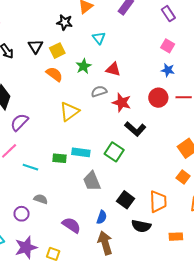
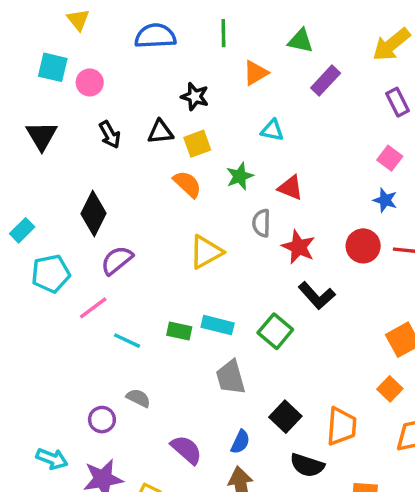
black star: (65, 22) -> (195, 97), moved
cyan triangle: (99, 38) -> (272, 130), turned -48
black triangle: (35, 46) -> (160, 132), turned 49
gray semicircle: (99, 91) -> (261, 223), turned -77

